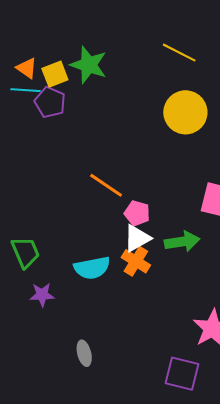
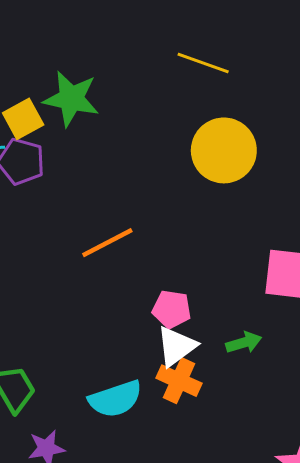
orange line: (106, 185) -> (107, 243), moved, turned -54
green arrow: (182, 242) -> (244, 343), size x0.7

